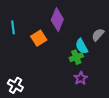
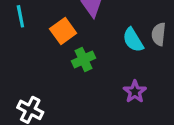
gray semicircle: (98, 35) -> (159, 34), moved, turned -32
green cross: (76, 57) -> (84, 59), moved

